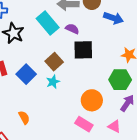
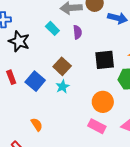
cyan rectangle: (48, 23) -> (52, 28), size x0.6
purple semicircle: (72, 29) -> (77, 32), turned 64
black square: (83, 50) -> (105, 60), moved

